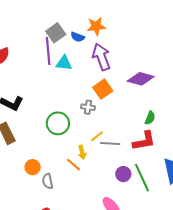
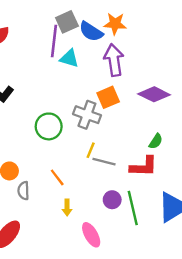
blue semicircle: (78, 37) -> (91, 32), size x1.5
gray cross: (88, 107) -> (87, 115), size x1.6
yellow line: (97, 136) -> (91, 150), turned -40
yellow arrow: (82, 152) -> (67, 207), moved

